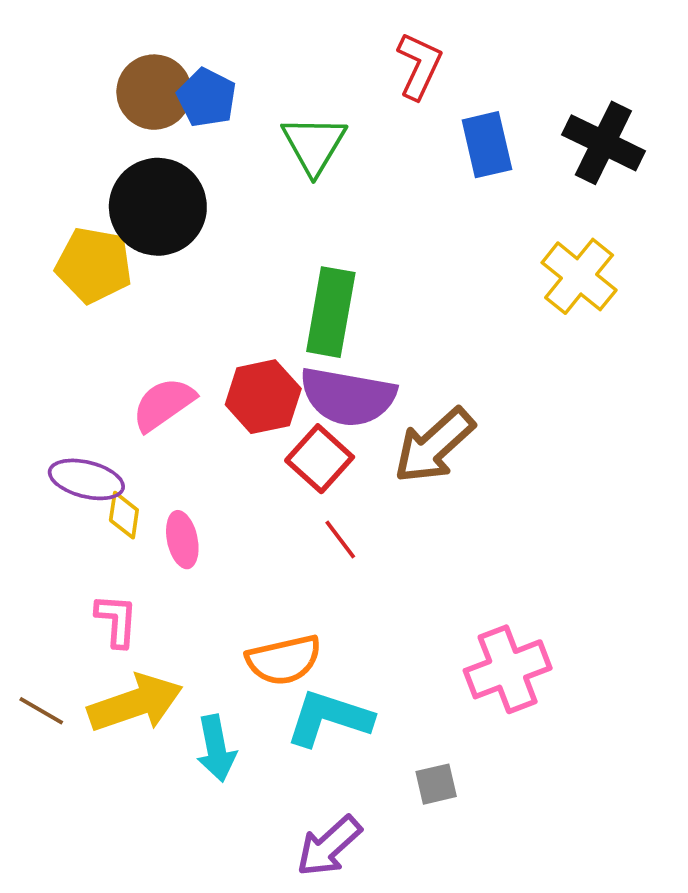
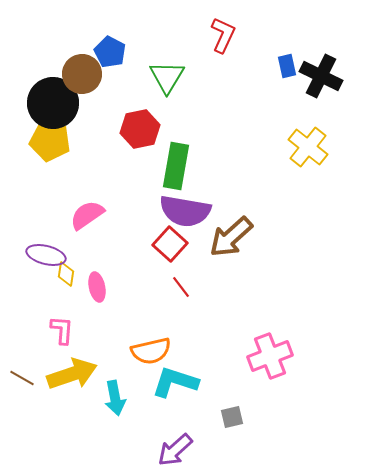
brown circle: (154, 92) -> (82, 74), moved
blue rectangle: (487, 145) -> (287, 66), moved, size x0.7
black circle: (158, 207) -> (53, 103), moved
red hexagon: (263, 397) -> (140, 129), moved

